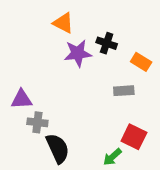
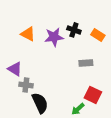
orange triangle: (63, 23) -> (28, 34), moved
orange rectangle: (141, 62) -> (98, 35), moved
purple triangle: (22, 99) -> (15, 69), turned 35

